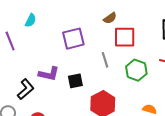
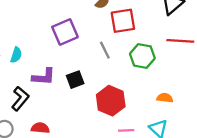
cyan semicircle: (31, 20) -> (16, 55), moved

